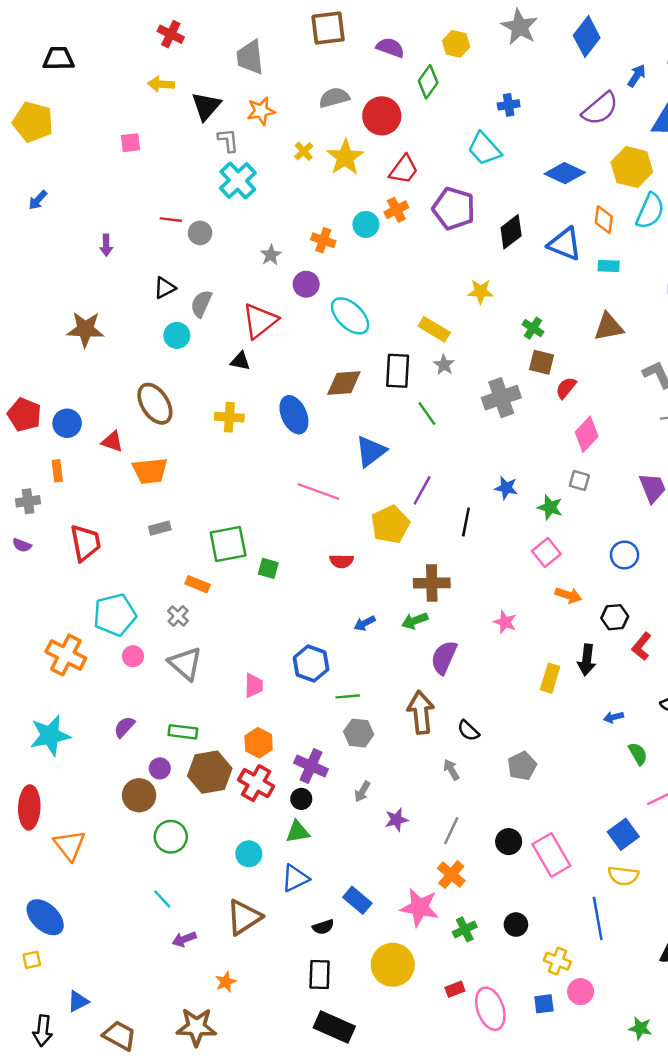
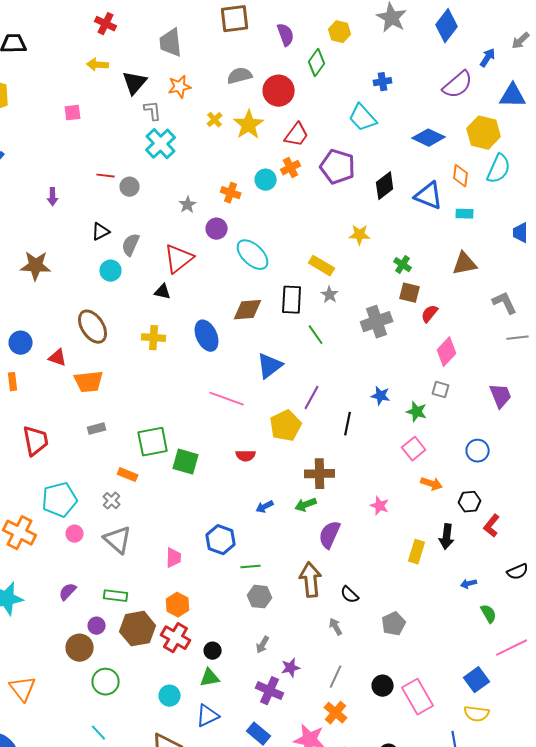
purple semicircle: (390, 48) -> (286, 35), turned 50
green square: (268, 568) -> (186, 462), size x1.5
purple cross: (311, 766) -> (270, 691), moved

